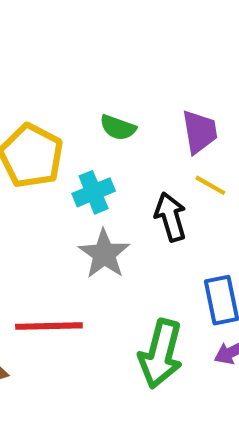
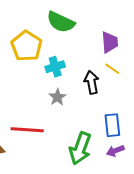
green semicircle: (118, 128) -> (61, 22), moved, size x1.6
gray star: (104, 254) -> (57, 97), size x0.7

